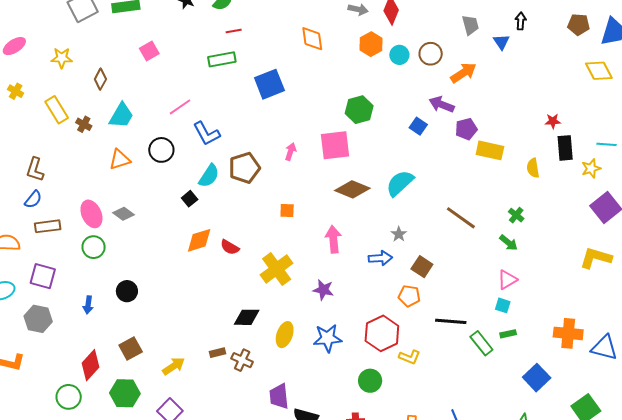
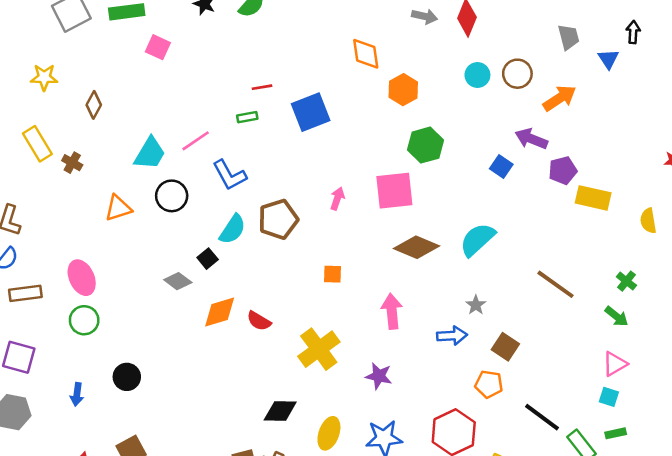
red line: (234, 31) -> (262, 87), moved
orange hexagon: (371, 44) -> (403, 90), moved
pink square: (149, 51) -> (158, 47), moved, turned -36
green rectangle: (222, 59) -> (247, 117), moved, size x0.6
cyan trapezoid: (121, 116) -> (150, 153), moved
gray diamond: (124, 214) -> (178, 281), moved
black line: (451, 321) -> (542, 417), turned 32

